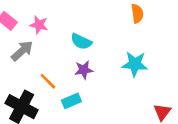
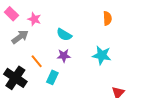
cyan rectangle: (71, 101) -> (52, 77), turned -48

